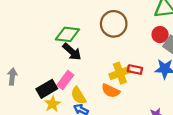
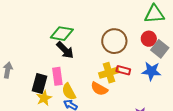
brown circle: (114, 24) -> (114, 41), moved
pink rectangle: (65, 80) -> (57, 76), turned -48
black rectangle: (47, 89) -> (39, 83), turned -48

